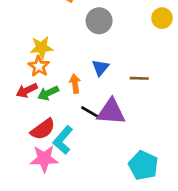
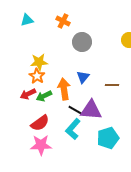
orange arrow: (75, 84) -> (64, 89), size x1.5
cyan L-shape: (63, 140) -> (73, 129), moved
cyan pentagon: (143, 165) -> (108, 138), moved, turned 30

